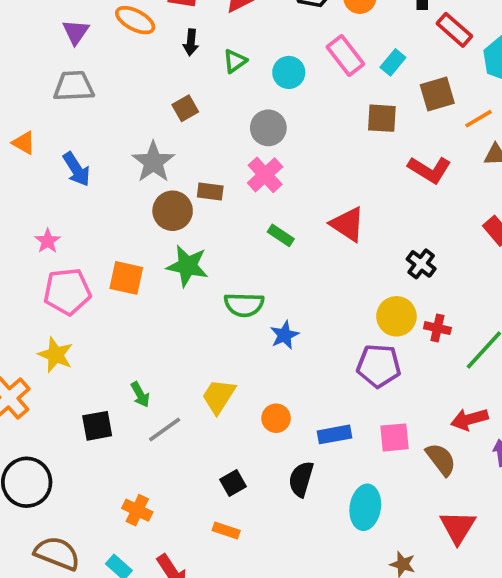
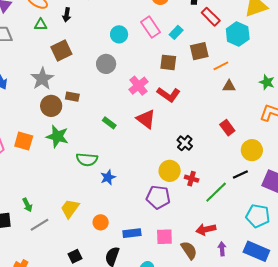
green triangle: (235, 61) -> (41, 25), moved, turned 32
brown square: (185, 108) -> (61, 51), size x1.5
red L-shape: (429, 170) -> (169, 95), moved
pink cross: (265, 175) -> (138, 86), moved

